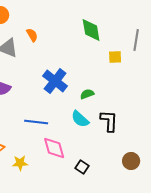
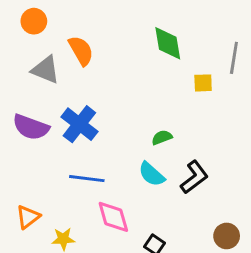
orange semicircle: (32, 35) -> (81, 51), size x1.5
blue cross: (55, 81) -> (79, 124), moved
black L-shape: (109, 121) -> (194, 177), turned 50

